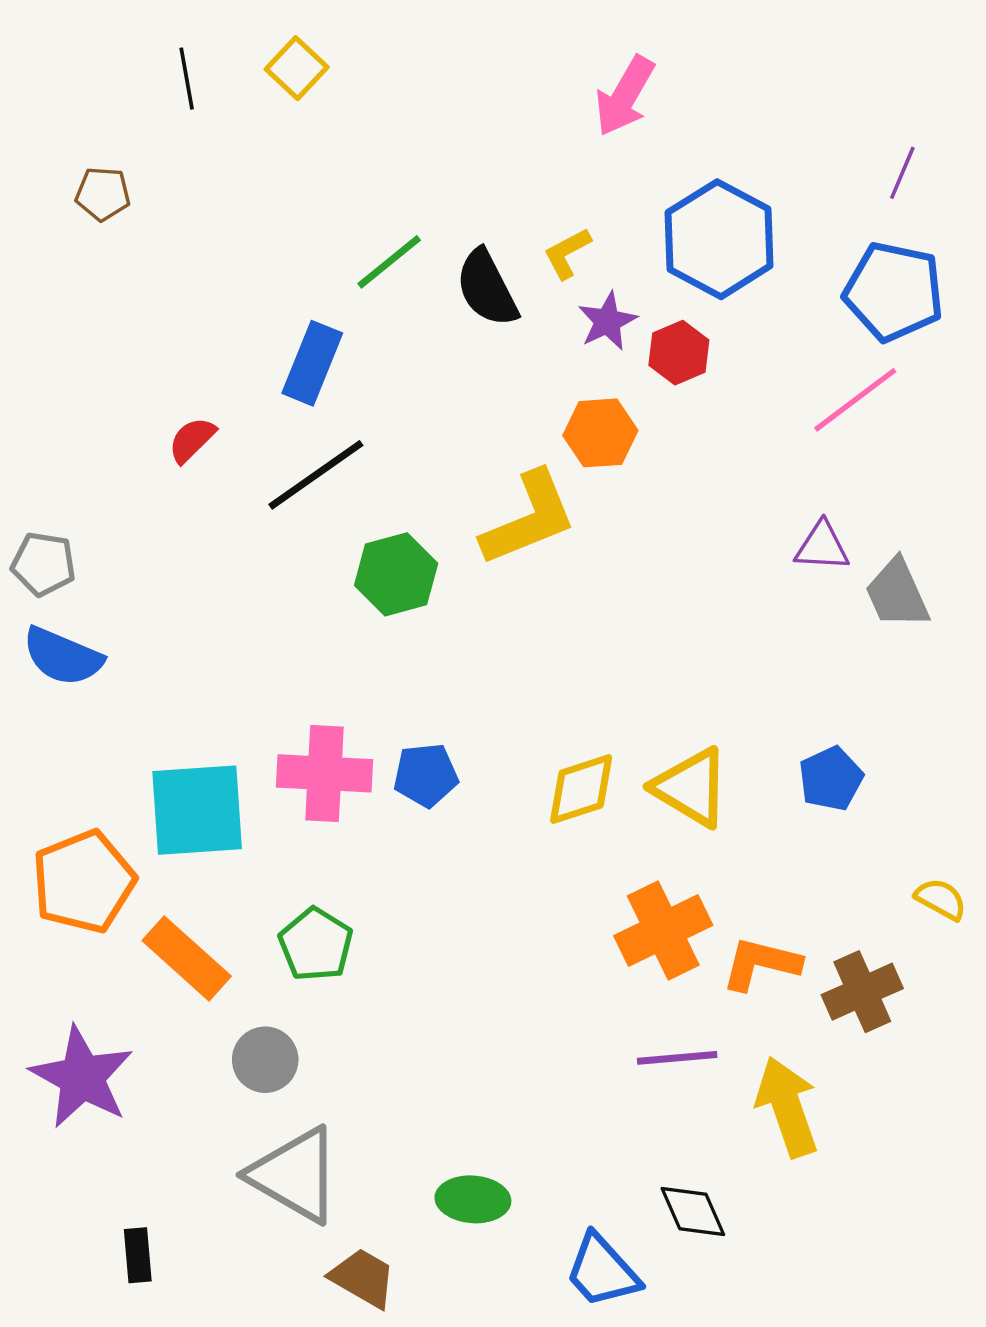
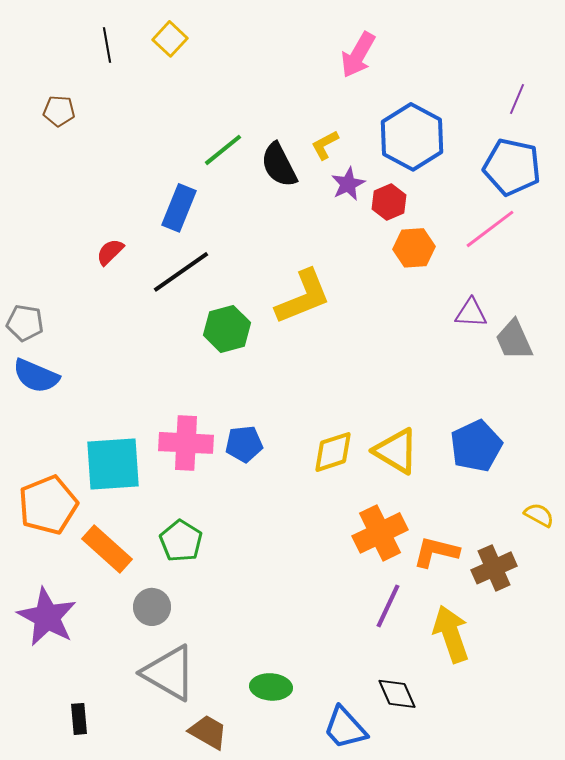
orange hexagon: (600, 433) -> (414, 248), moved
blue pentagon: (831, 779) -> (476, 446), size x1.4
purple line: (677, 1058) -> (388, 606), turned -60

